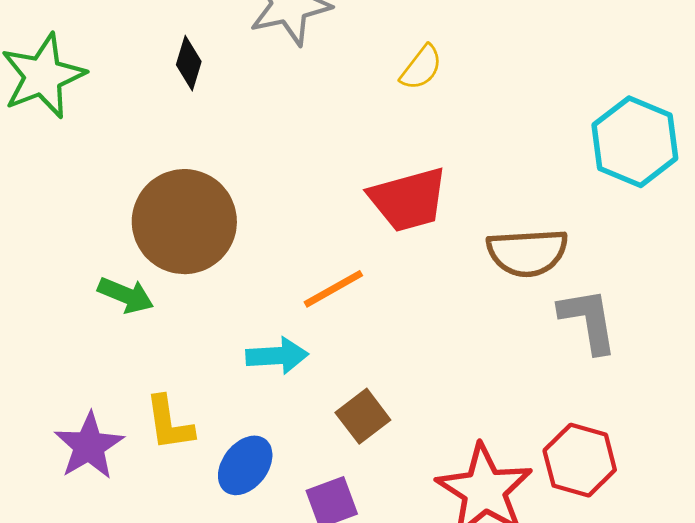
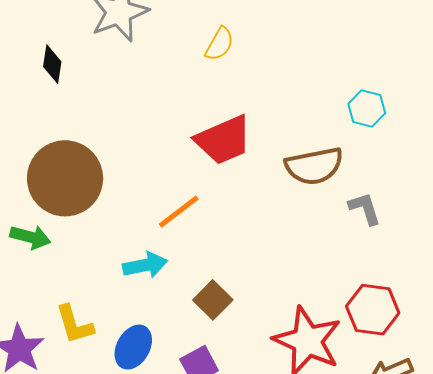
cyan hexagon: (635, 142) -> (367, 109), moved, size x0.6
gray L-shape: (588, 320) -> (365, 208), size x0.7

